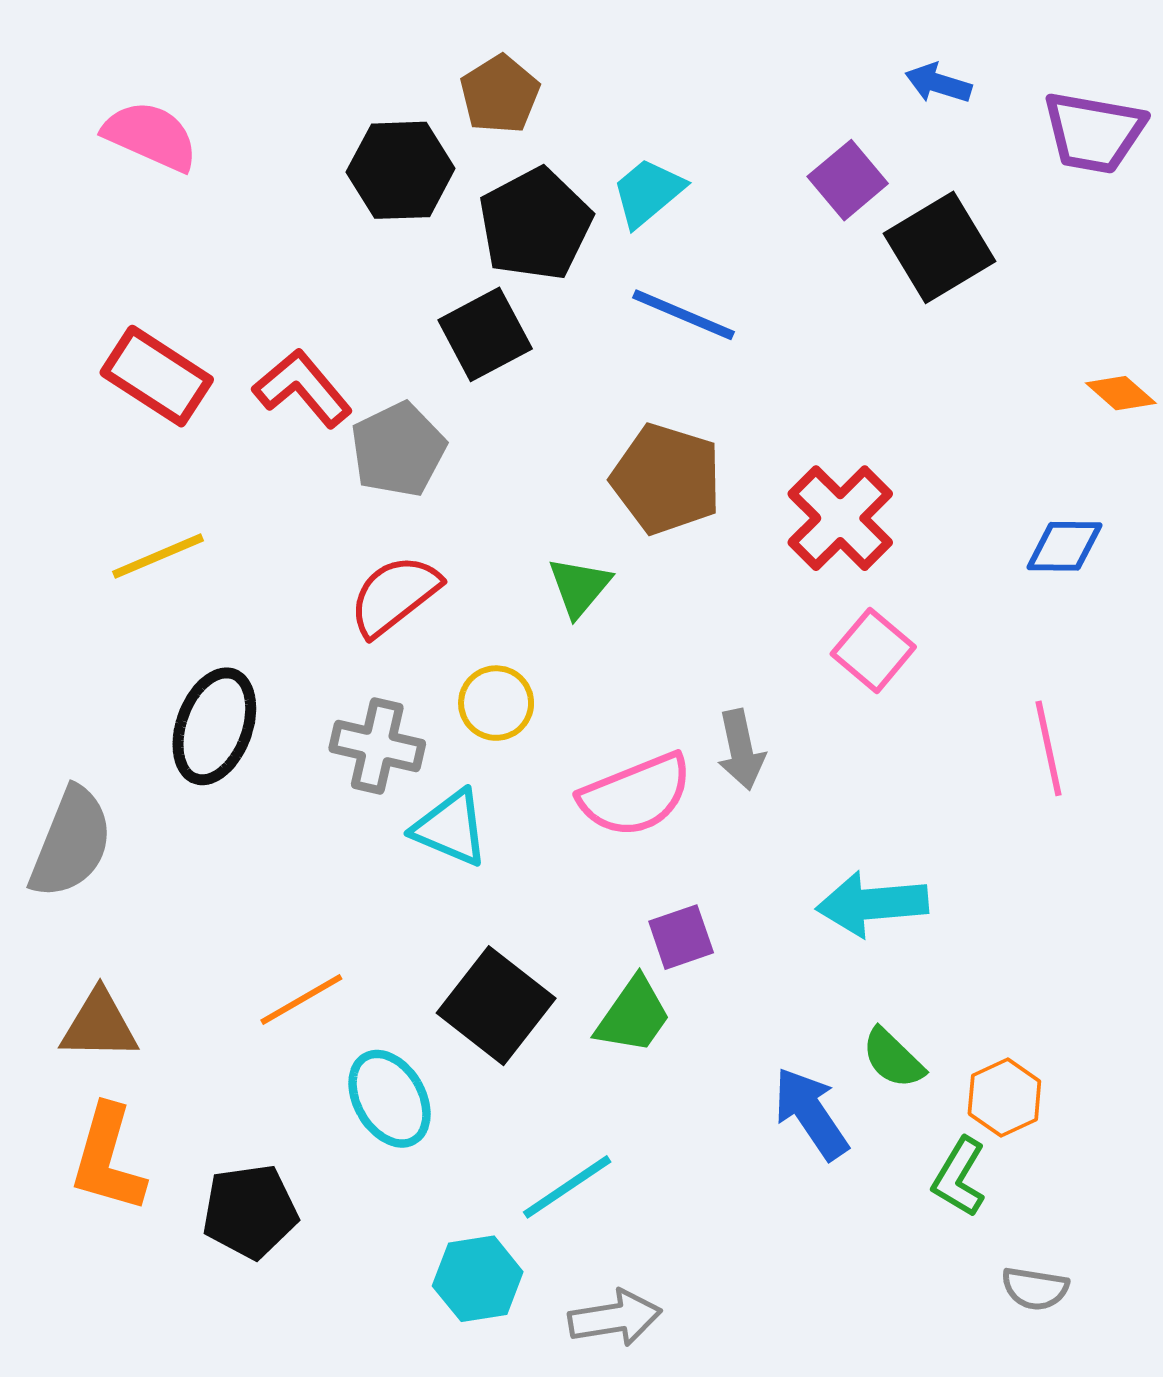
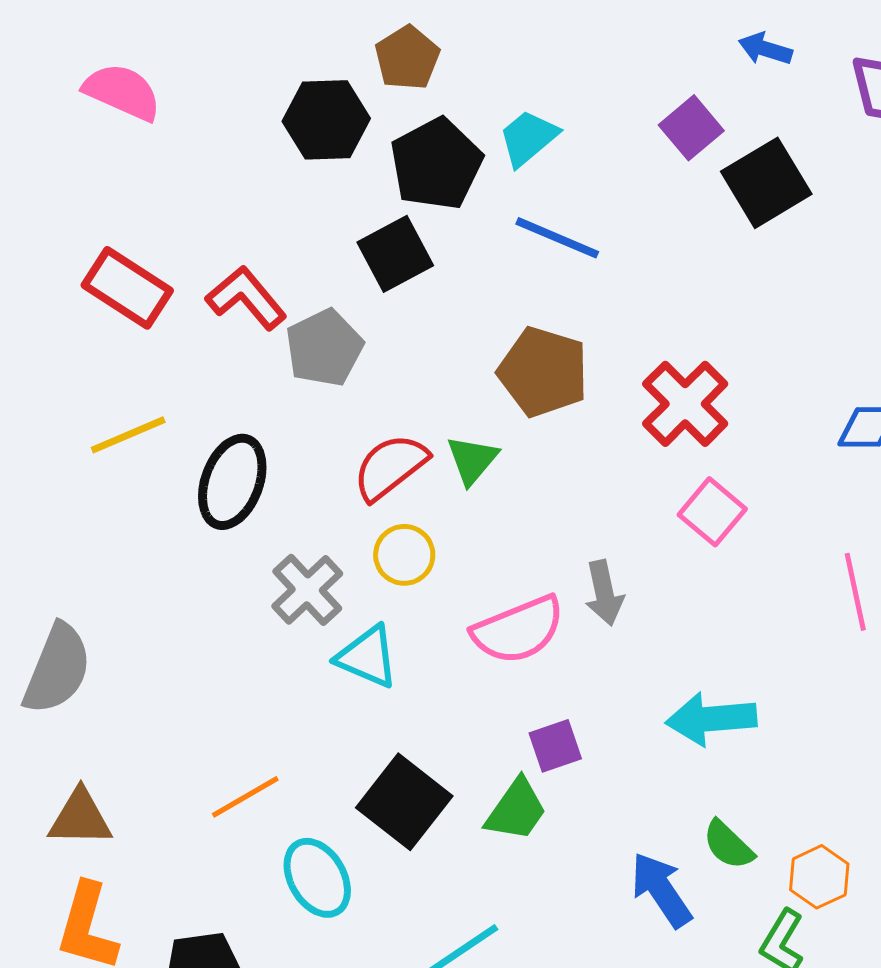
red semicircle: (394, 595) -> (390, 467), moved
black ellipse: (214, 726) -> (232, 482), moved
gray cross: (377, 746) -> (307, 590), turned 34

